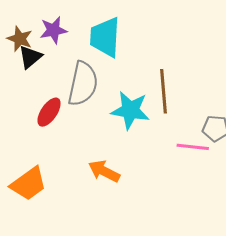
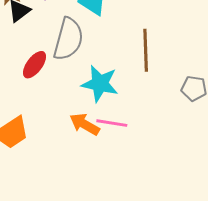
cyan star: (130, 110) -> (100, 84), moved
pink line: (193, 147) -> (112, 123), moved

